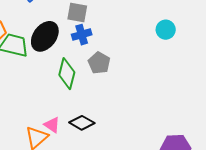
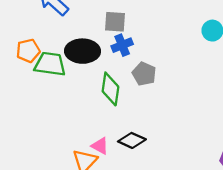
black ellipse: (45, 36) -> (83, 51), turned 60

